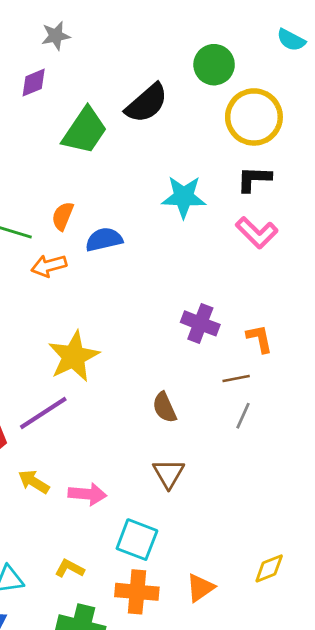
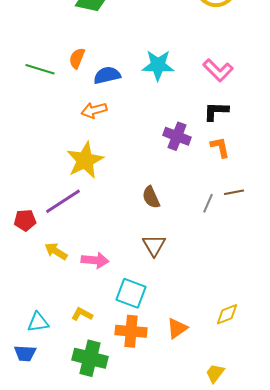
black L-shape: (254, 179) -> (216, 111), moved
cyan star: (184, 197) -> (158, 65), moved
orange arrow: (49, 266) -> (94, 110), moved
brown line: (236, 379) -> (234, 192), moved

